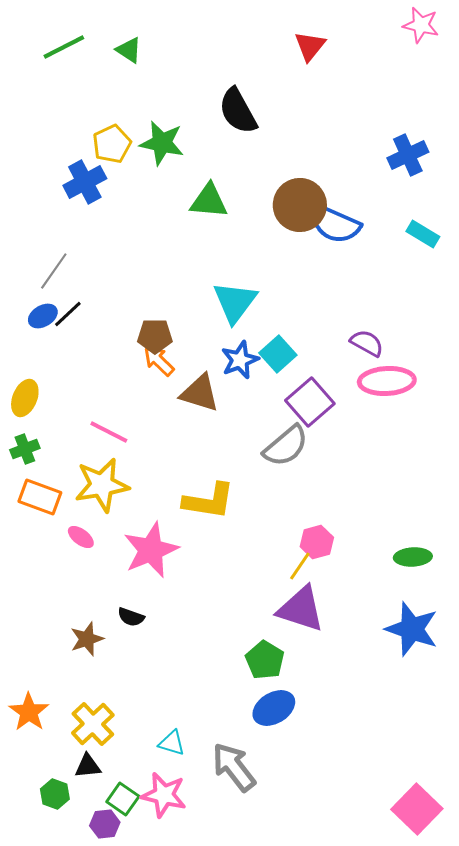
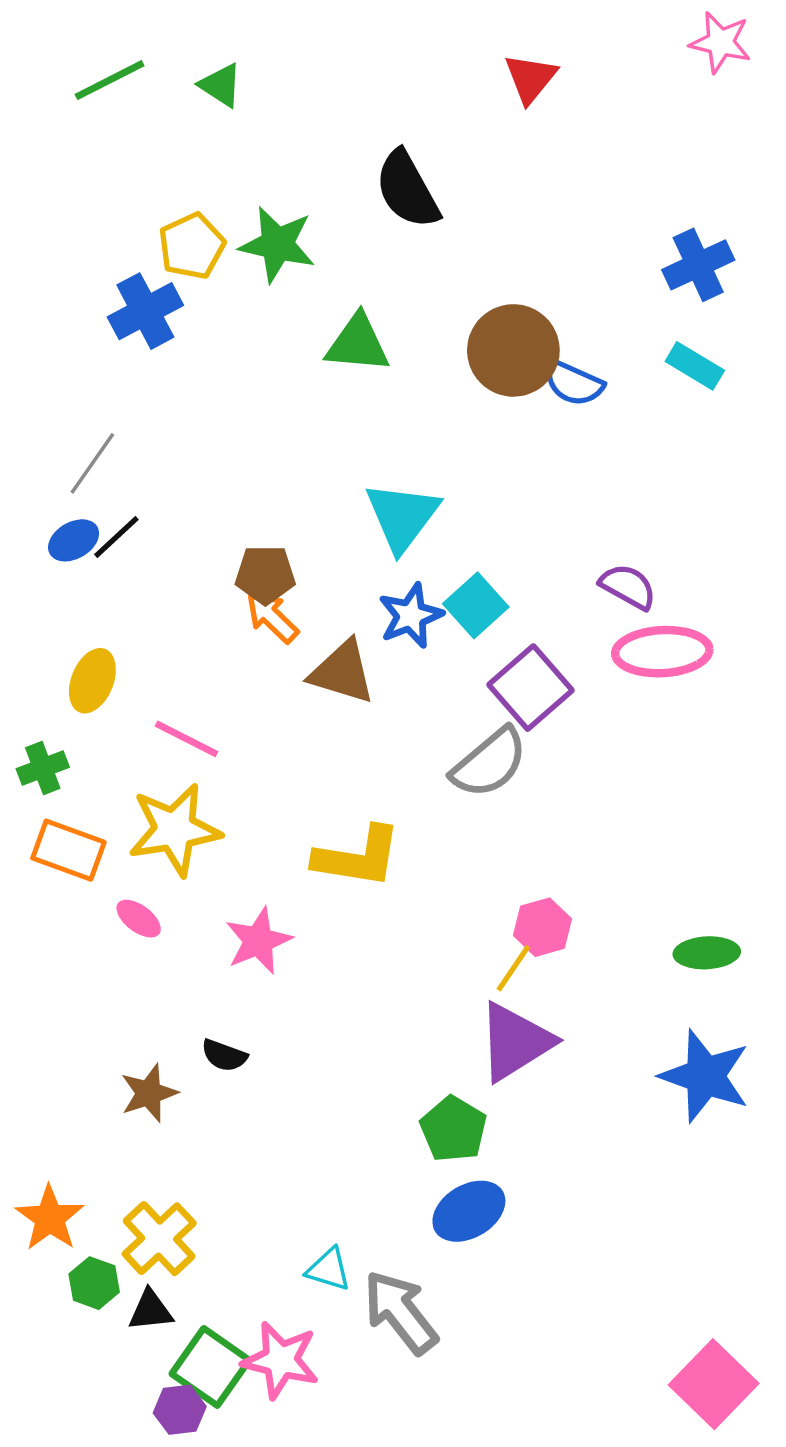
blue semicircle: (335, 224) -> (573, 383), size x0.7
cyan rectangle: (423, 234) -> (695, 366), moved
yellow ellipse: (25, 398) -> (92, 681), moved
pink star: (151, 550) -> (258, 941), size x0.7
purple triangle: (301, 609) -> (515, 1042), turned -50
cyan triangle: (172, 743) -> (329, 1269), moved
green hexagon: (55, 794) -> (94, 1283), moved
green square: (123, 799) -> (210, 1367), size x1.4

